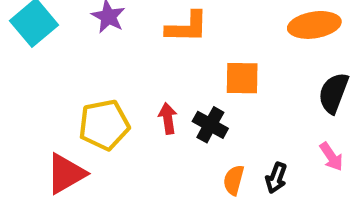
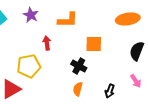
red arrow: (168, 118) -> (47, 43), moved
orange semicircle: (234, 180) -> (78, 89), moved

